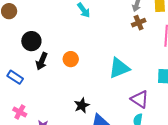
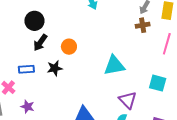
blue rectangle: (15, 77) -> (26, 69), moved, turned -49
black star: (82, 105) -> (55, 68), moved

